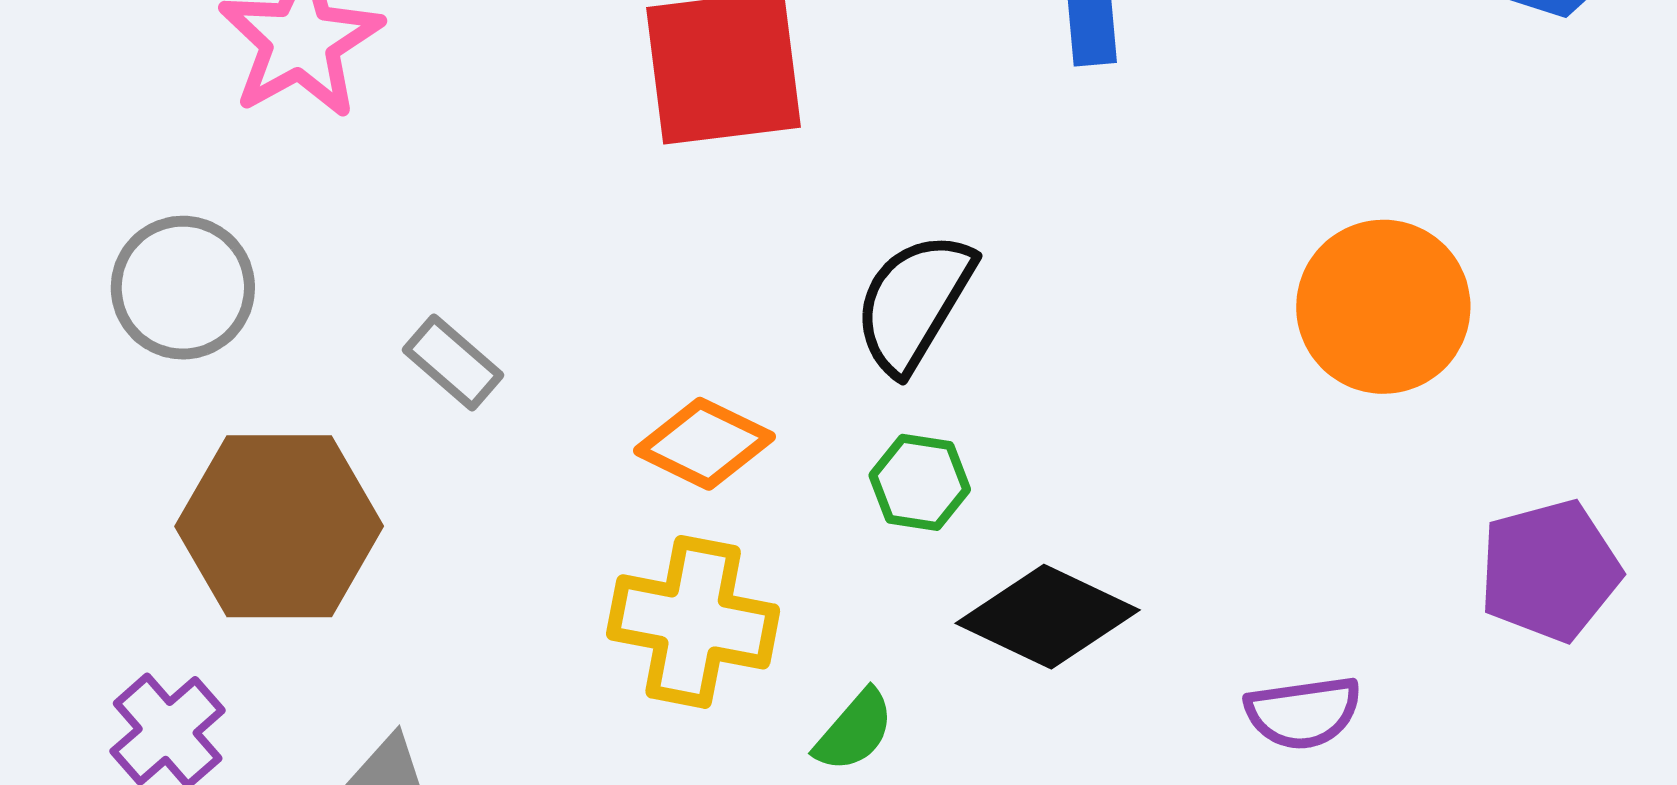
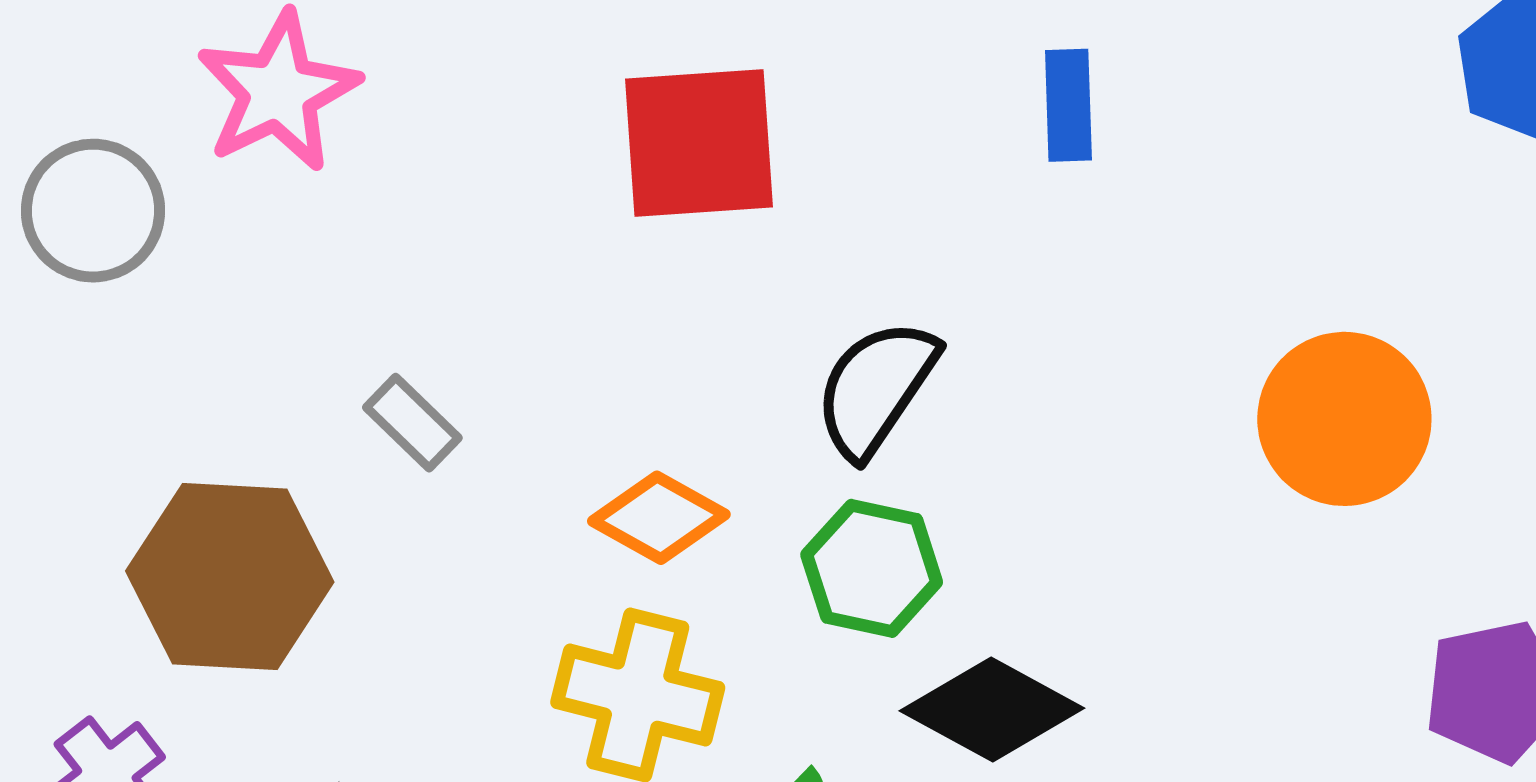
gray circle: (183, 288) -> (93, 211), moved
green hexagon: (920, 482) -> (872, 568), size x1.4

